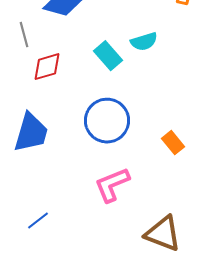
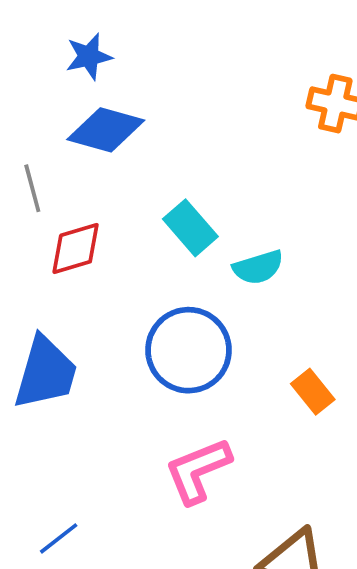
cyan semicircle: (144, 42) -> (258, 267), moved

